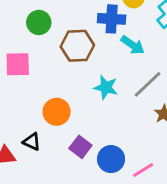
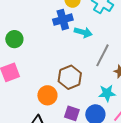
brown hexagon: (77, 46) -> (70, 77), moved
cyan star: (106, 87) -> (107, 93), moved

